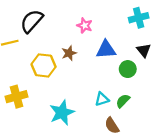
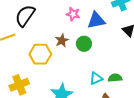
blue triangle: (106, 49) -> (96, 20), moved
green circle: (128, 69) -> (84, 44), moved
green semicircle: (123, 101) -> (115, 78), turned 48

